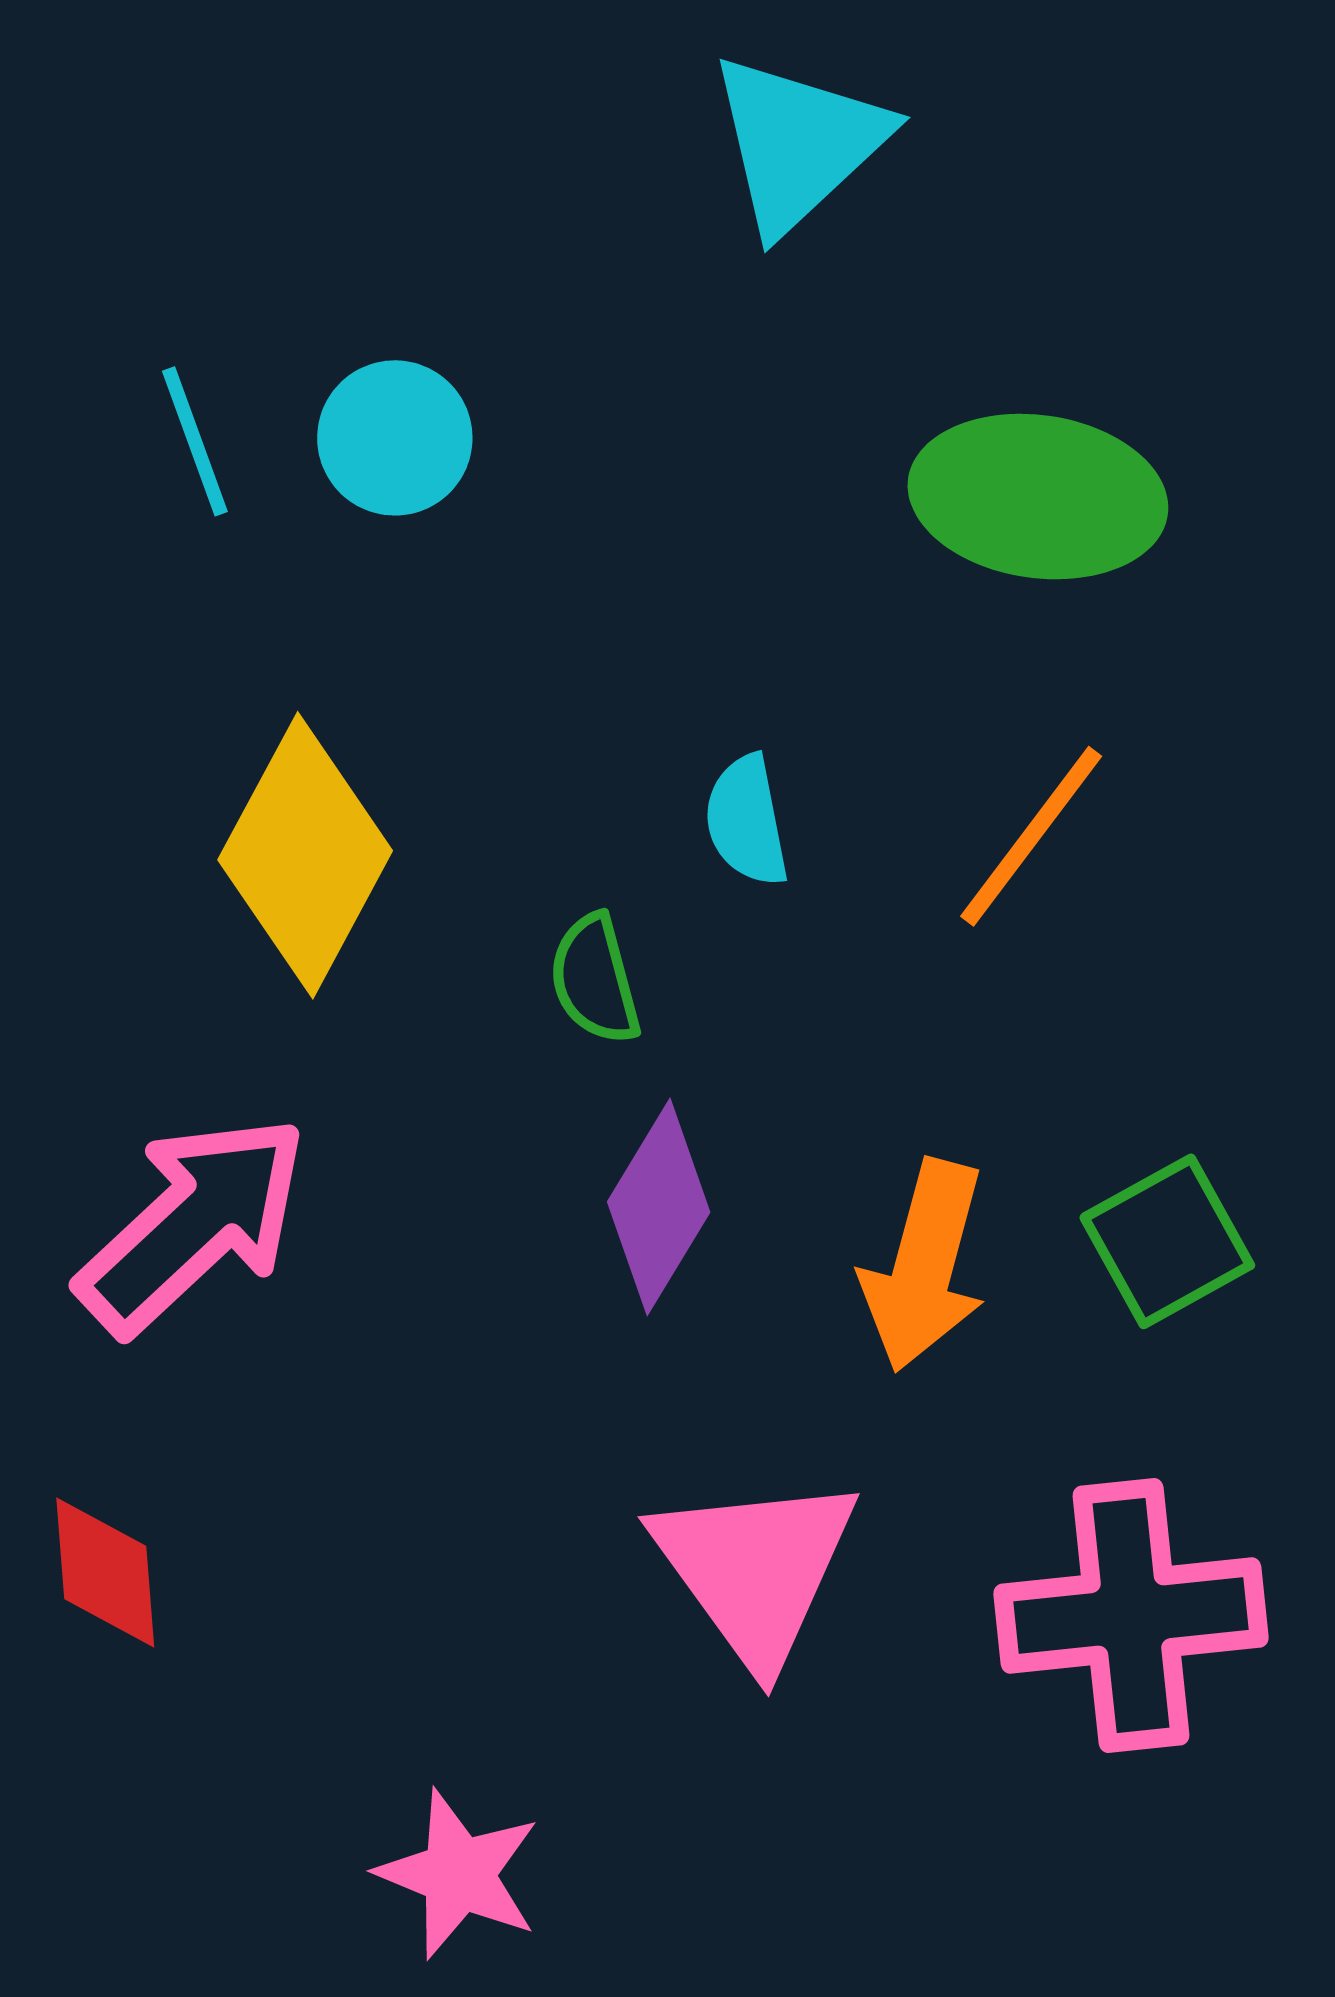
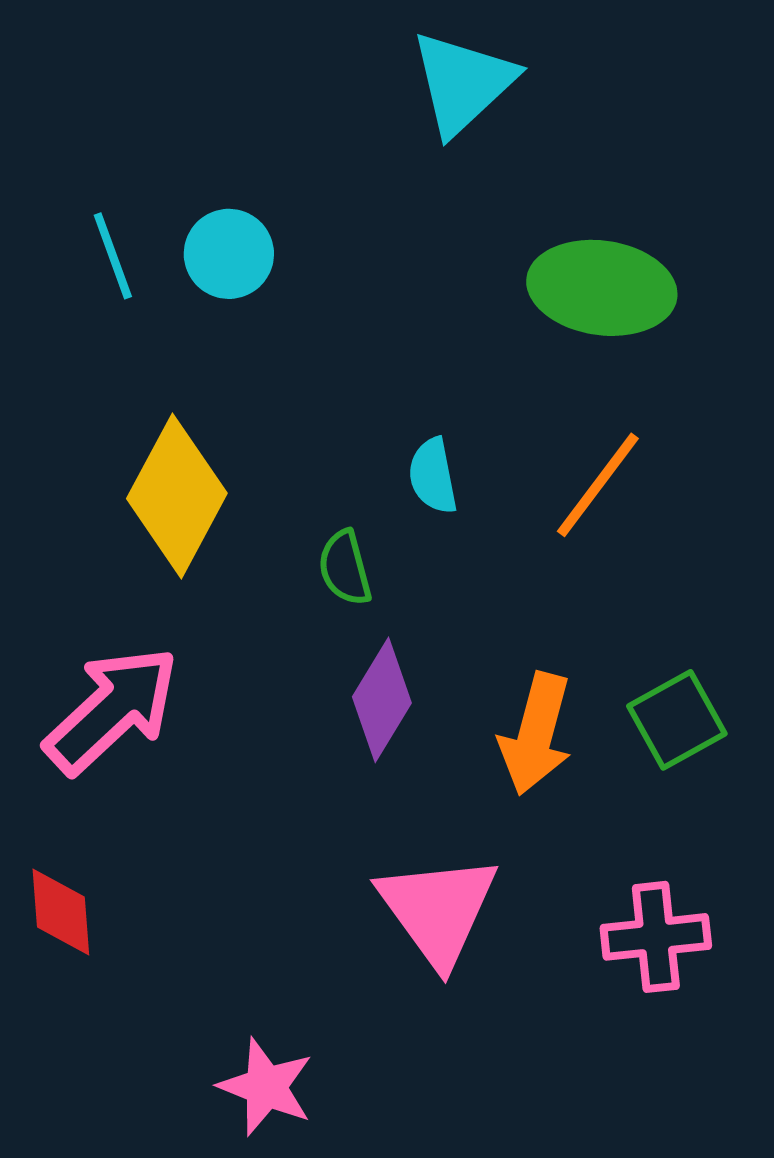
pink cross: (1131, 1616) -> (656, 937), size x0.7

